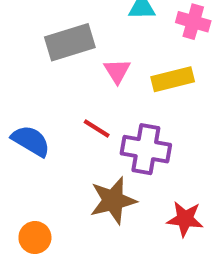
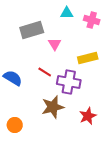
yellow rectangle: (173, 79) -> (88, 58), moved
red star: (185, 219) -> (88, 116), turned -30

